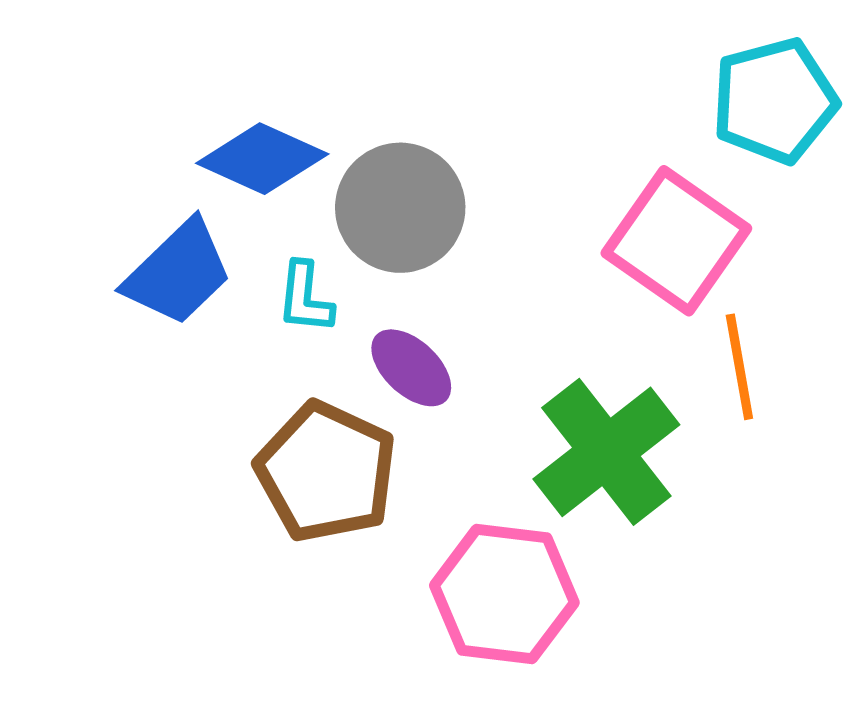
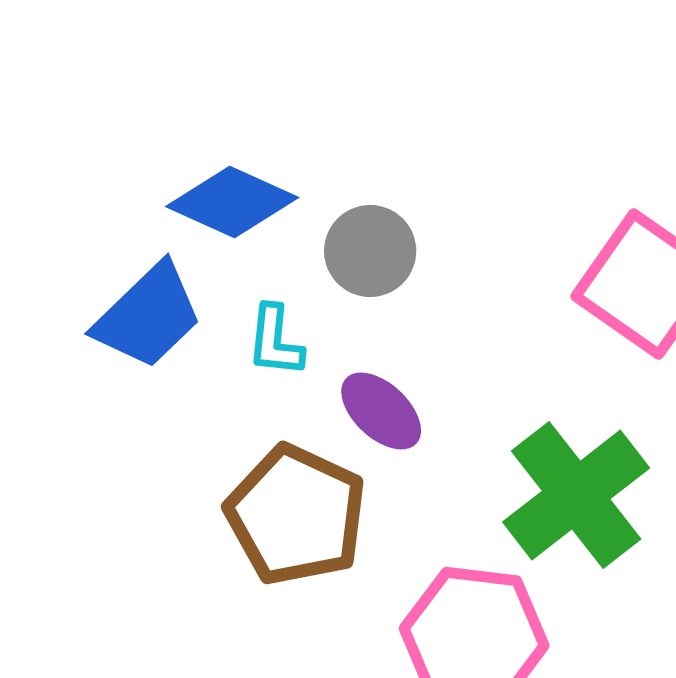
gray circle: (400, 208) -> (370, 251), size x0.7

